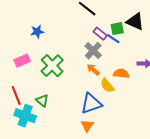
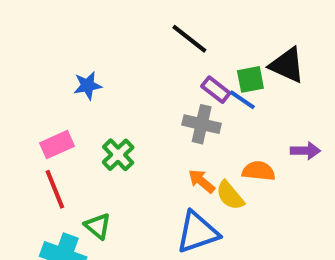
gray cross: (93, 51) -> (202, 124), turned -30
green cross: (52, 66) -> (118, 155), size x0.7
orange arrow: (93, 70) -> (202, 181), moved
red line: (16, 96) -> (55, 189), moved

